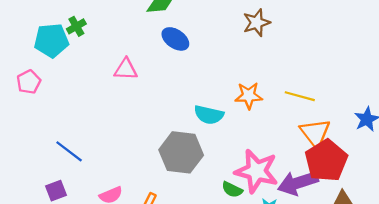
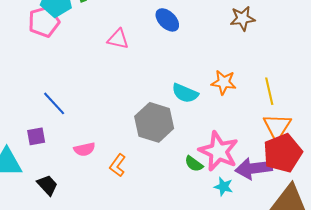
pink pentagon: (29, 82) -> (44, 22), moved, size x1.4
yellow line: (300, 96) -> (269, 91), turned 52

